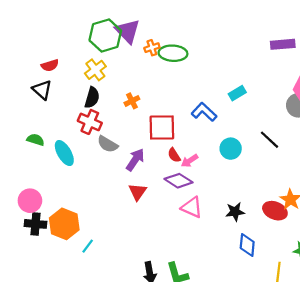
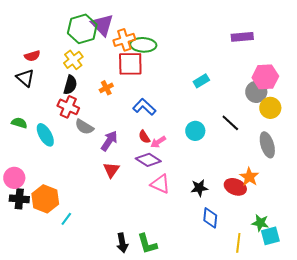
orange cross: (152, 48) -> (124, 40), size x1.5
blue L-shape: (204, 112) -> (144, 107), moved
red square: (162, 127) -> (130, 64), moved

